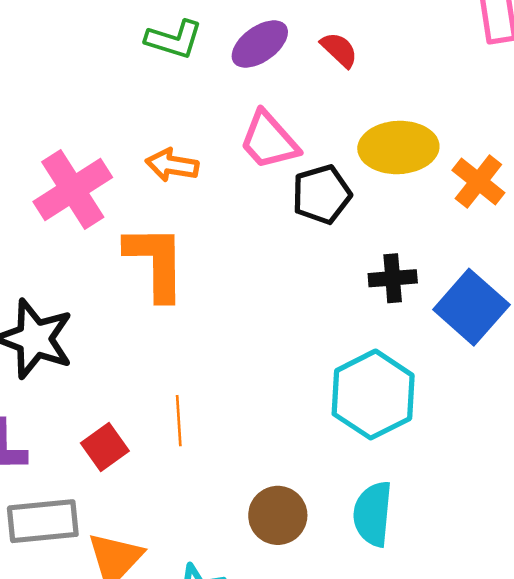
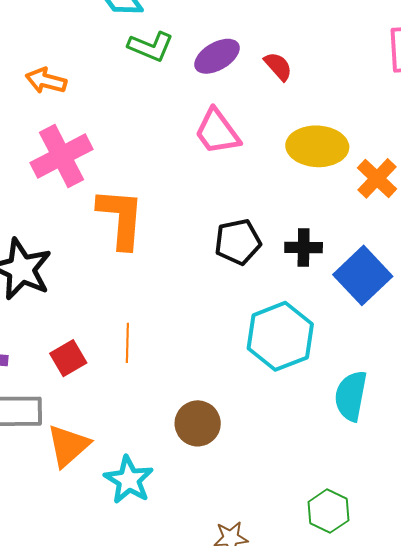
orange arrow: (172, 165) -> (46, 81), moved
black pentagon: (322, 194) -> (238, 242), moved
cyan semicircle: (373, 514) -> (351, 396), moved

